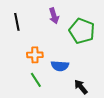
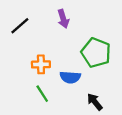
black line: (17, 22) -> (20, 26), turned 60
green pentagon: (82, 31) -> (96, 53), moved

